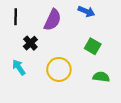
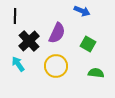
purple semicircle: (53, 20) -> (57, 33), moved
black cross: (30, 43) -> (29, 41), size x1.5

